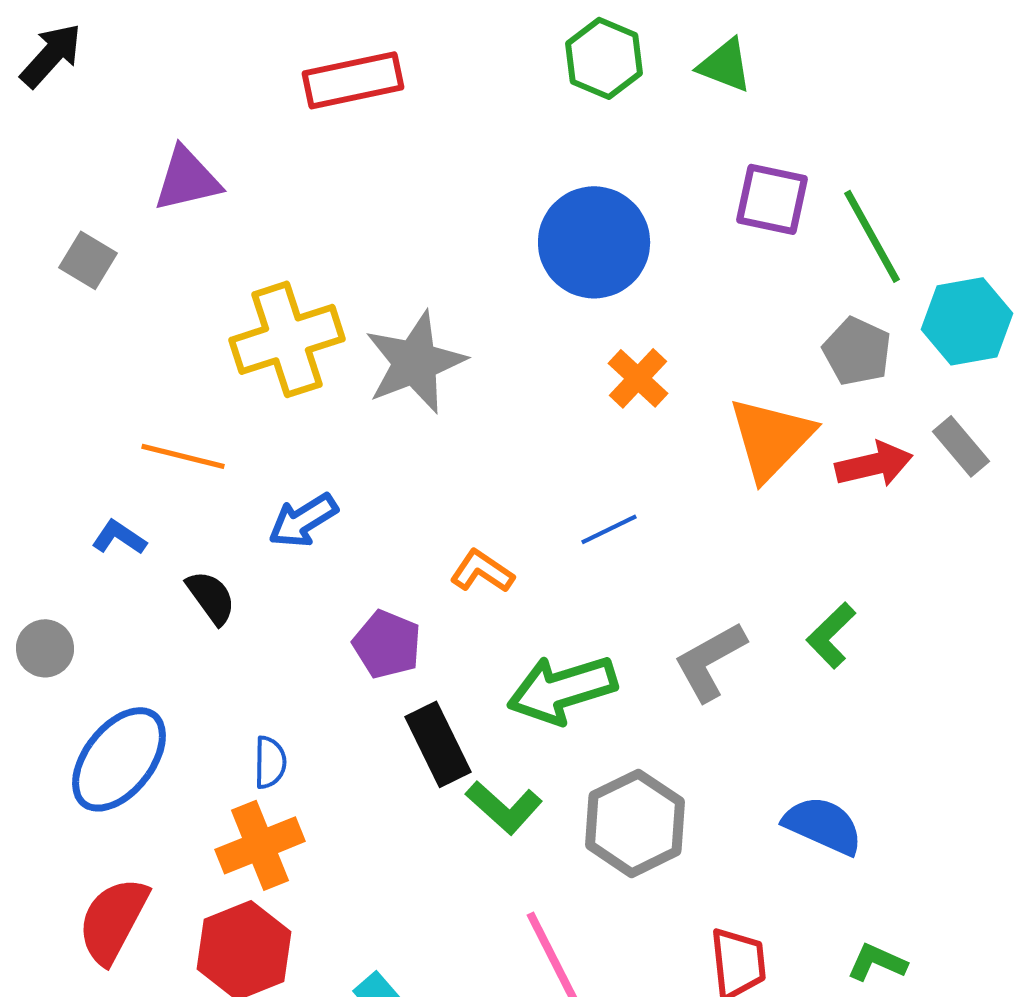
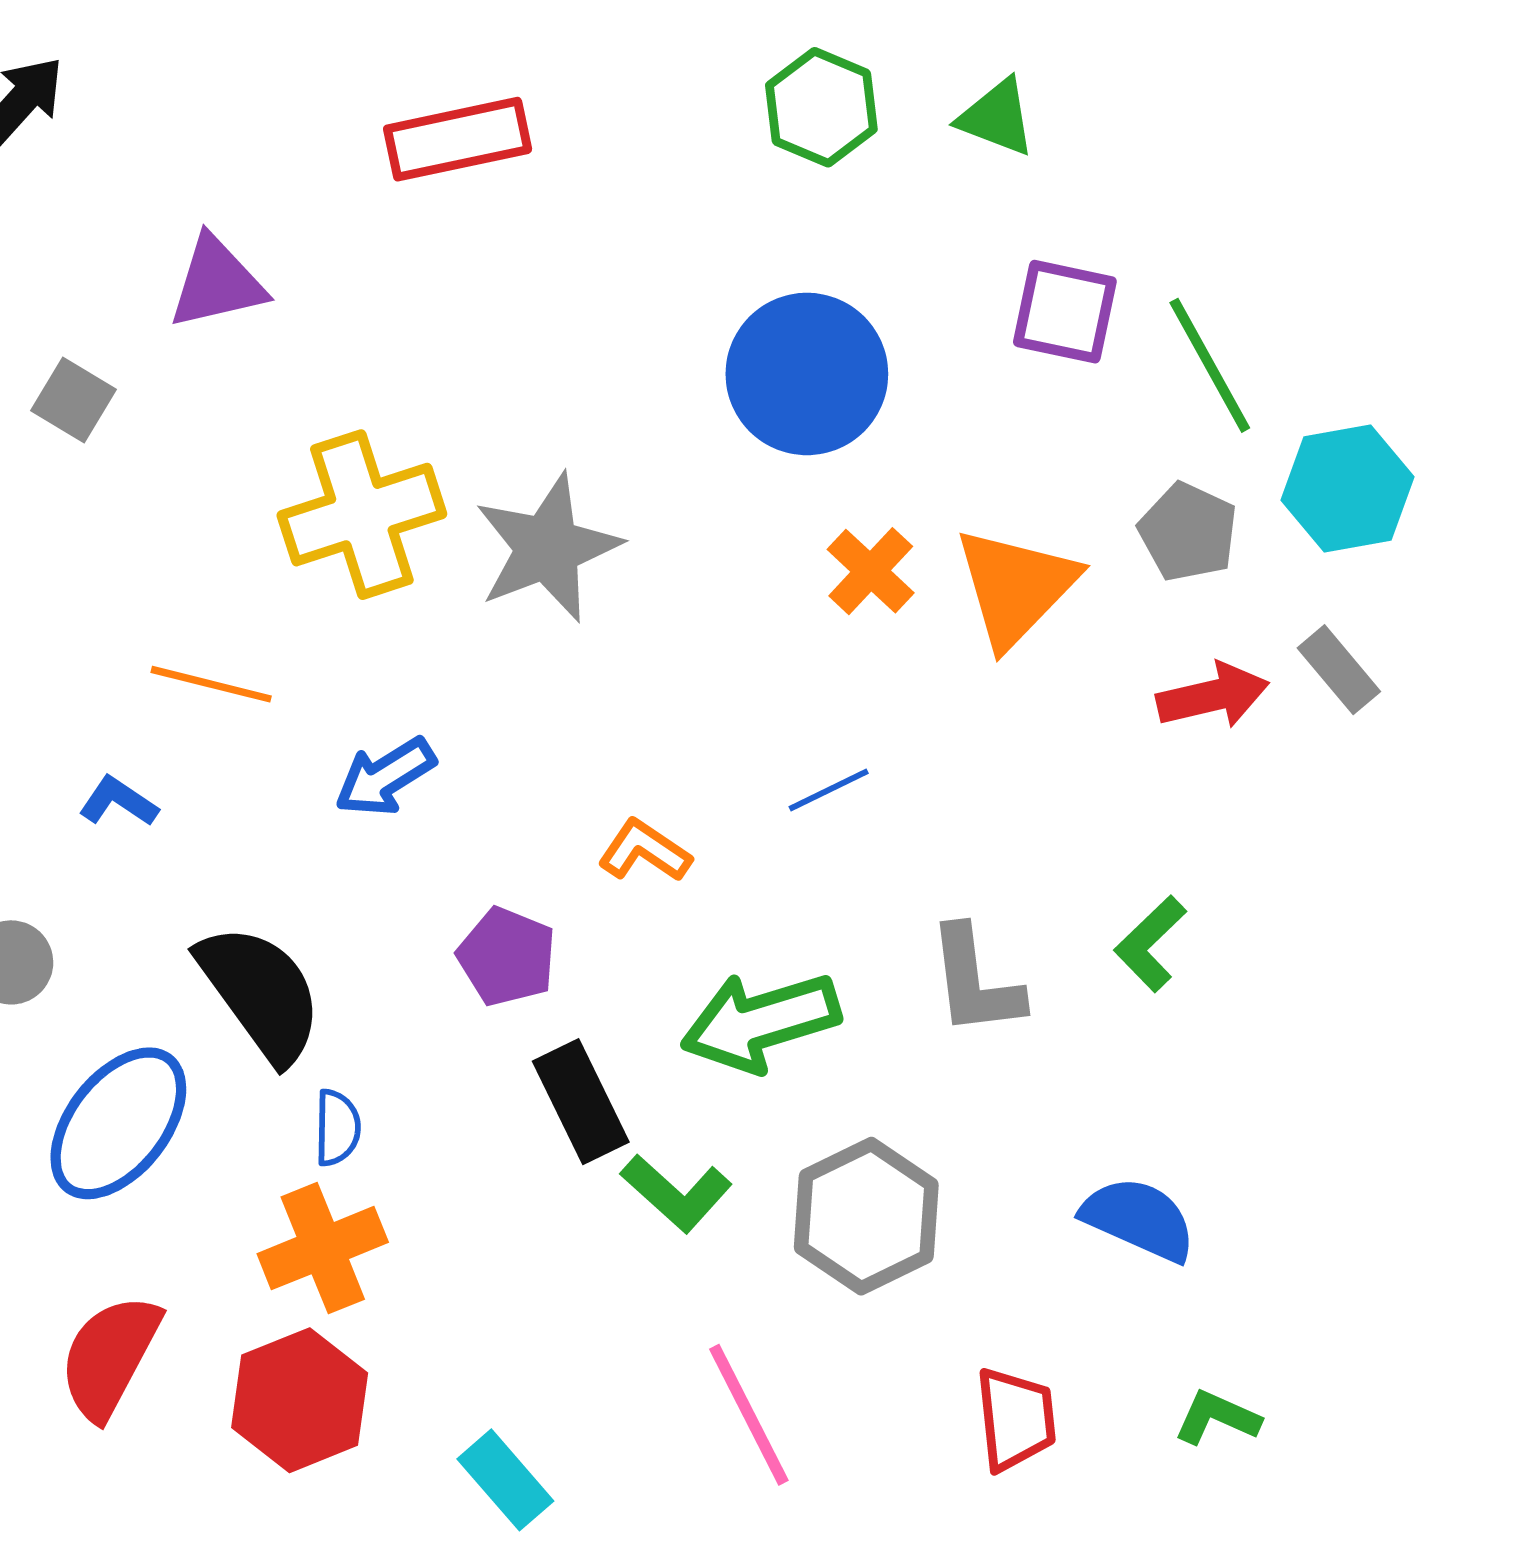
orange triangle: (771, 438) -> (1016, 587), moved
black semicircle: (211, 597) -> (260, 993), moved, size x1.8
gray L-shape: (710, 661) -> (975, 981), turned -68

